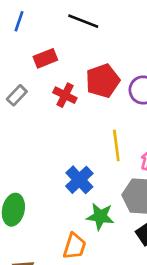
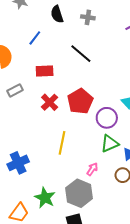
red pentagon: (103, 81) -> (80, 101), turned -30
yellow line: (116, 145) -> (62, 143), moved
blue cross: (79, 180) -> (18, 163), moved

